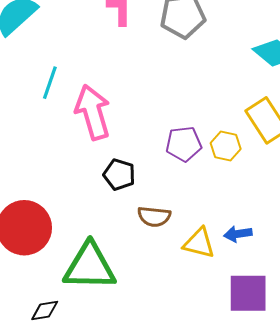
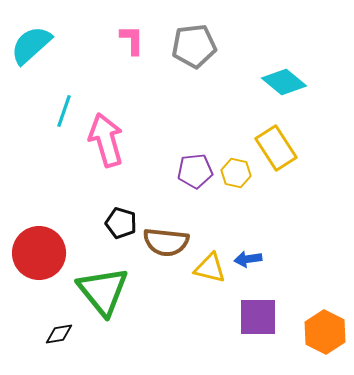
black pentagon: (119, 175) -> (121, 223), moved
brown semicircle: (154, 217) -> (166, 242), size x1.4
green triangle: (90, 267) -> (103, 291), turned 50

